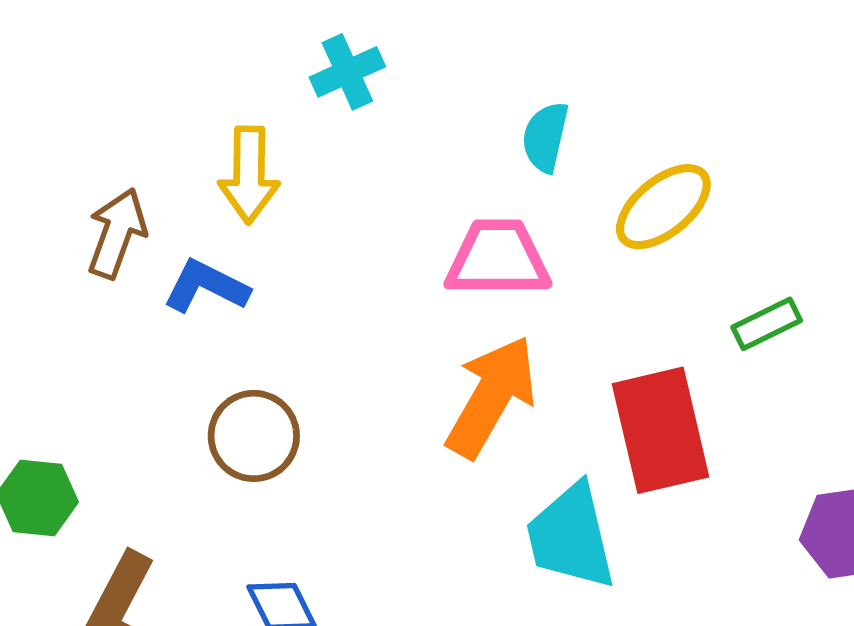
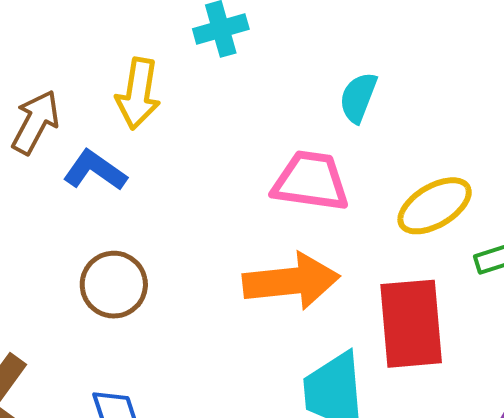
yellow ellipse: (663, 207) -> (435, 206), moved
orange arrow: (491, 397) -> (291, 281), turned 46

